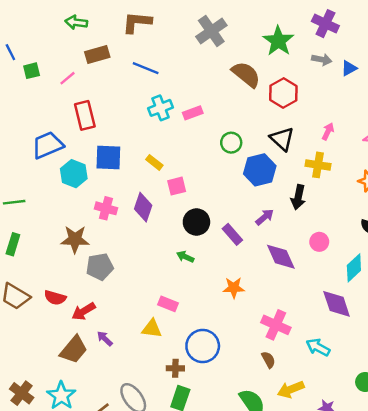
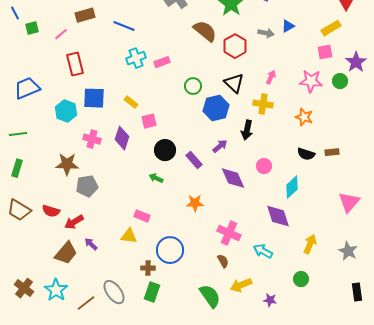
gray arrow: (322, 60) -> (266, 33), moved
blue trapezoid: (48, 145) -> (27, 88), moved

